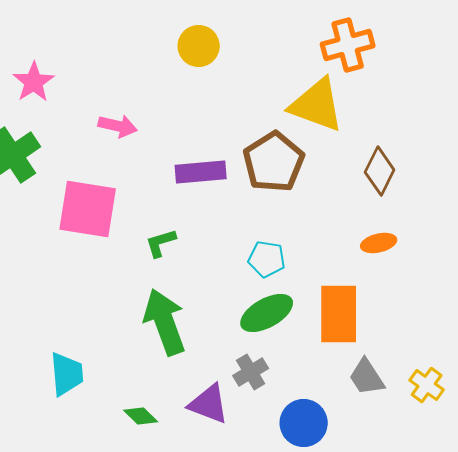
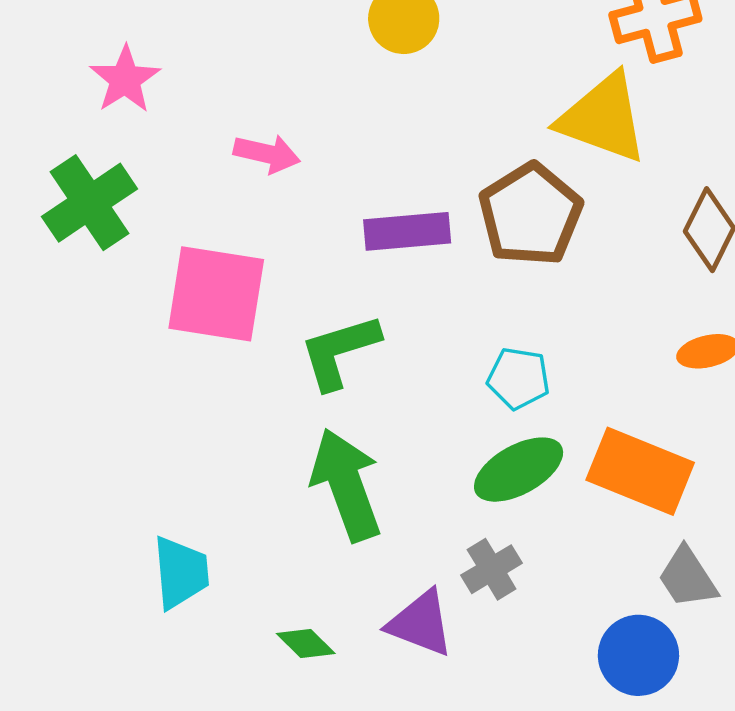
green L-shape: (161, 243) -> (340, 351), size x1.6
orange rectangle: (339, 314) -> (640, 471), turned -68
blue circle: (304, 423) -> (638, 655), moved

